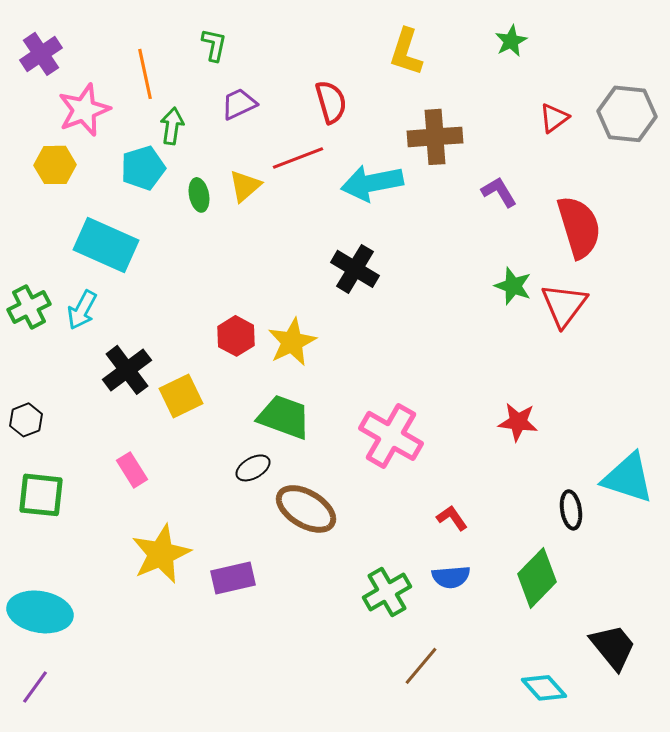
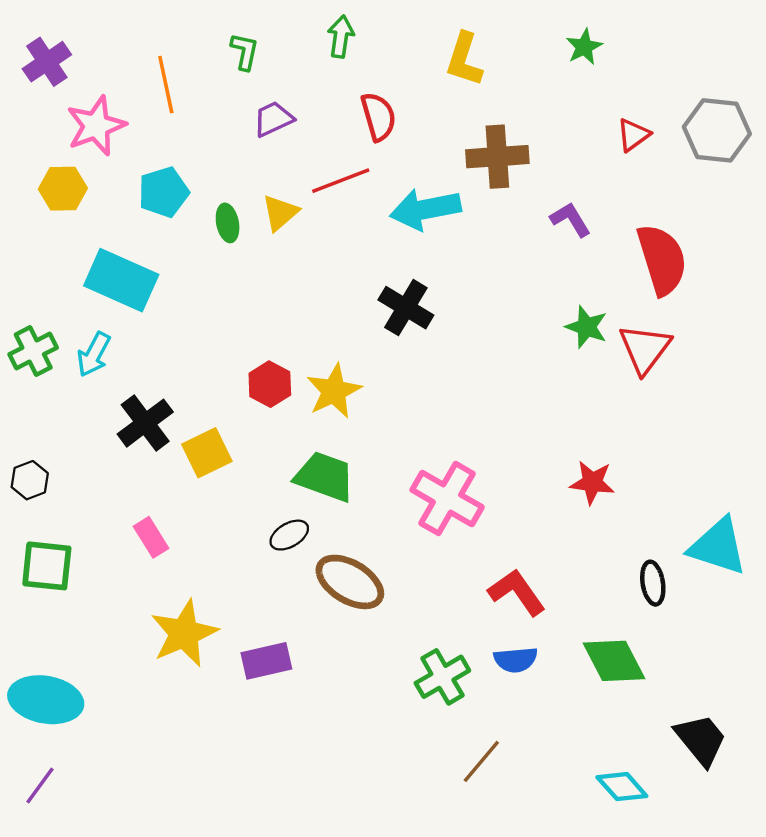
green arrow: (172, 126) -> (341, 37), moved
red L-shape: (452, 518) -> (517, 592), size x1.6
green diamond: (537, 578) -> (614, 661), turned -72

